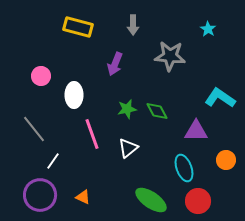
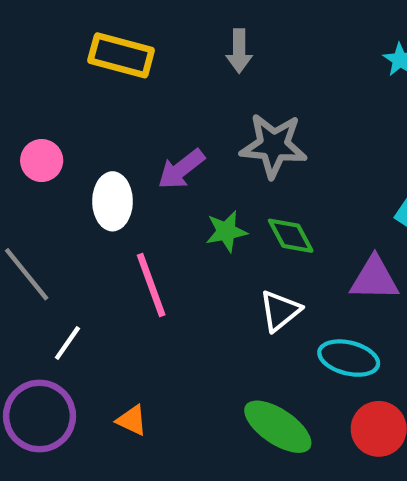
gray star: (170, 56) -> (274, 146), moved
purple arrow: (115, 64) -> (181, 169), moved, turned 30
white triangle: (128, 148) -> (280, 311), moved
cyan ellipse: (184, 168) -> (349, 358), turned -56

